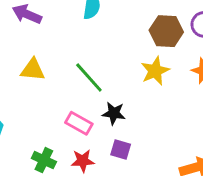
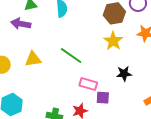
black star: (114, 113) -> (124, 74), moved
pink rectangle: (79, 123) -> (88, 84), moved

